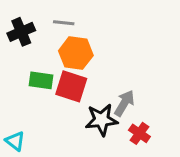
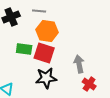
gray arrow: (124, 103) -> (79, 64), turned -42
black star: (102, 120) -> (46, 78), moved

